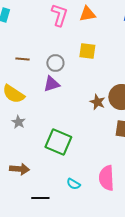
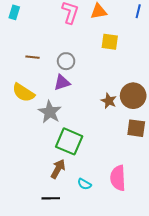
yellow square: (87, 51) -> (110, 42), moved
gray star: (18, 122) -> (50, 112), moved, size x1.6
brown arrow: (19, 169) -> (58, 169), moved, turned -66

